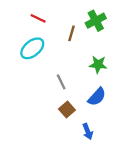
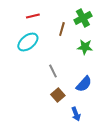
red line: (38, 18) -> (33, 16), turned -40
green star: (98, 65) -> (85, 47), moved

